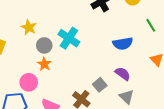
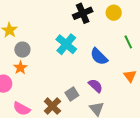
cyan cross: (69, 38) -> (66, 44), moved
blue semicircle: (123, 44) -> (99, 57), turned 48

